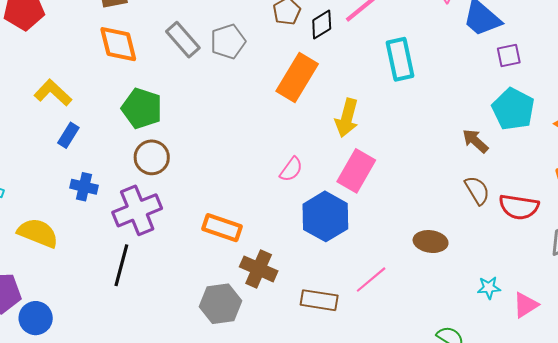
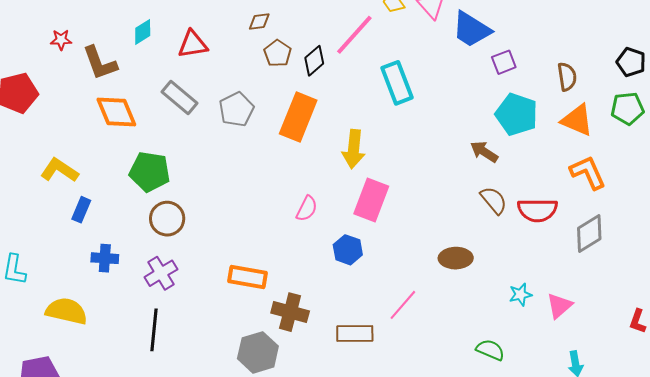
gray pentagon: (228, 41) -> (236, 109), moved
purple cross: (137, 210) -> (161, 273), size x0.7
blue hexagon: (325, 216) -> (348, 250), size x0.6

